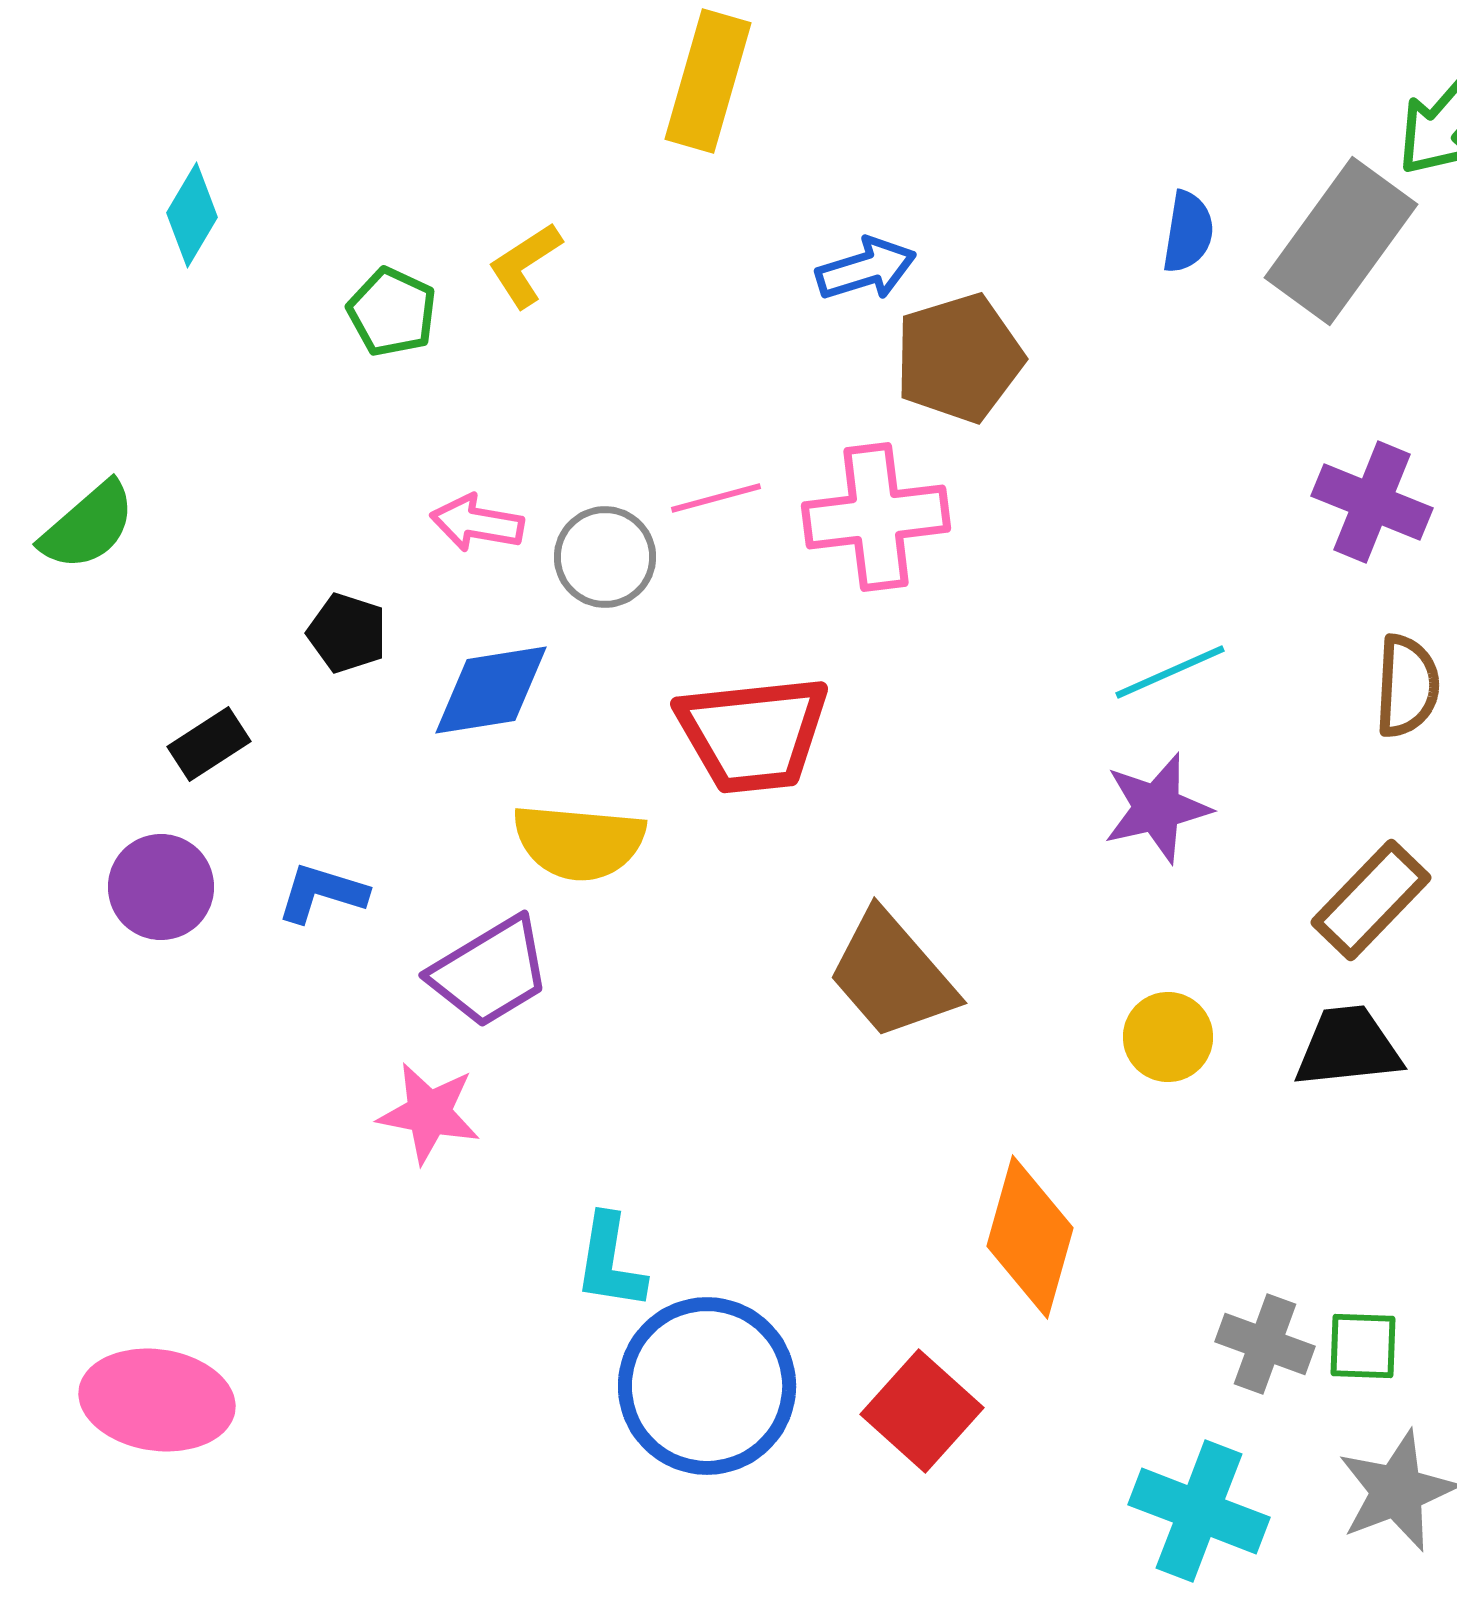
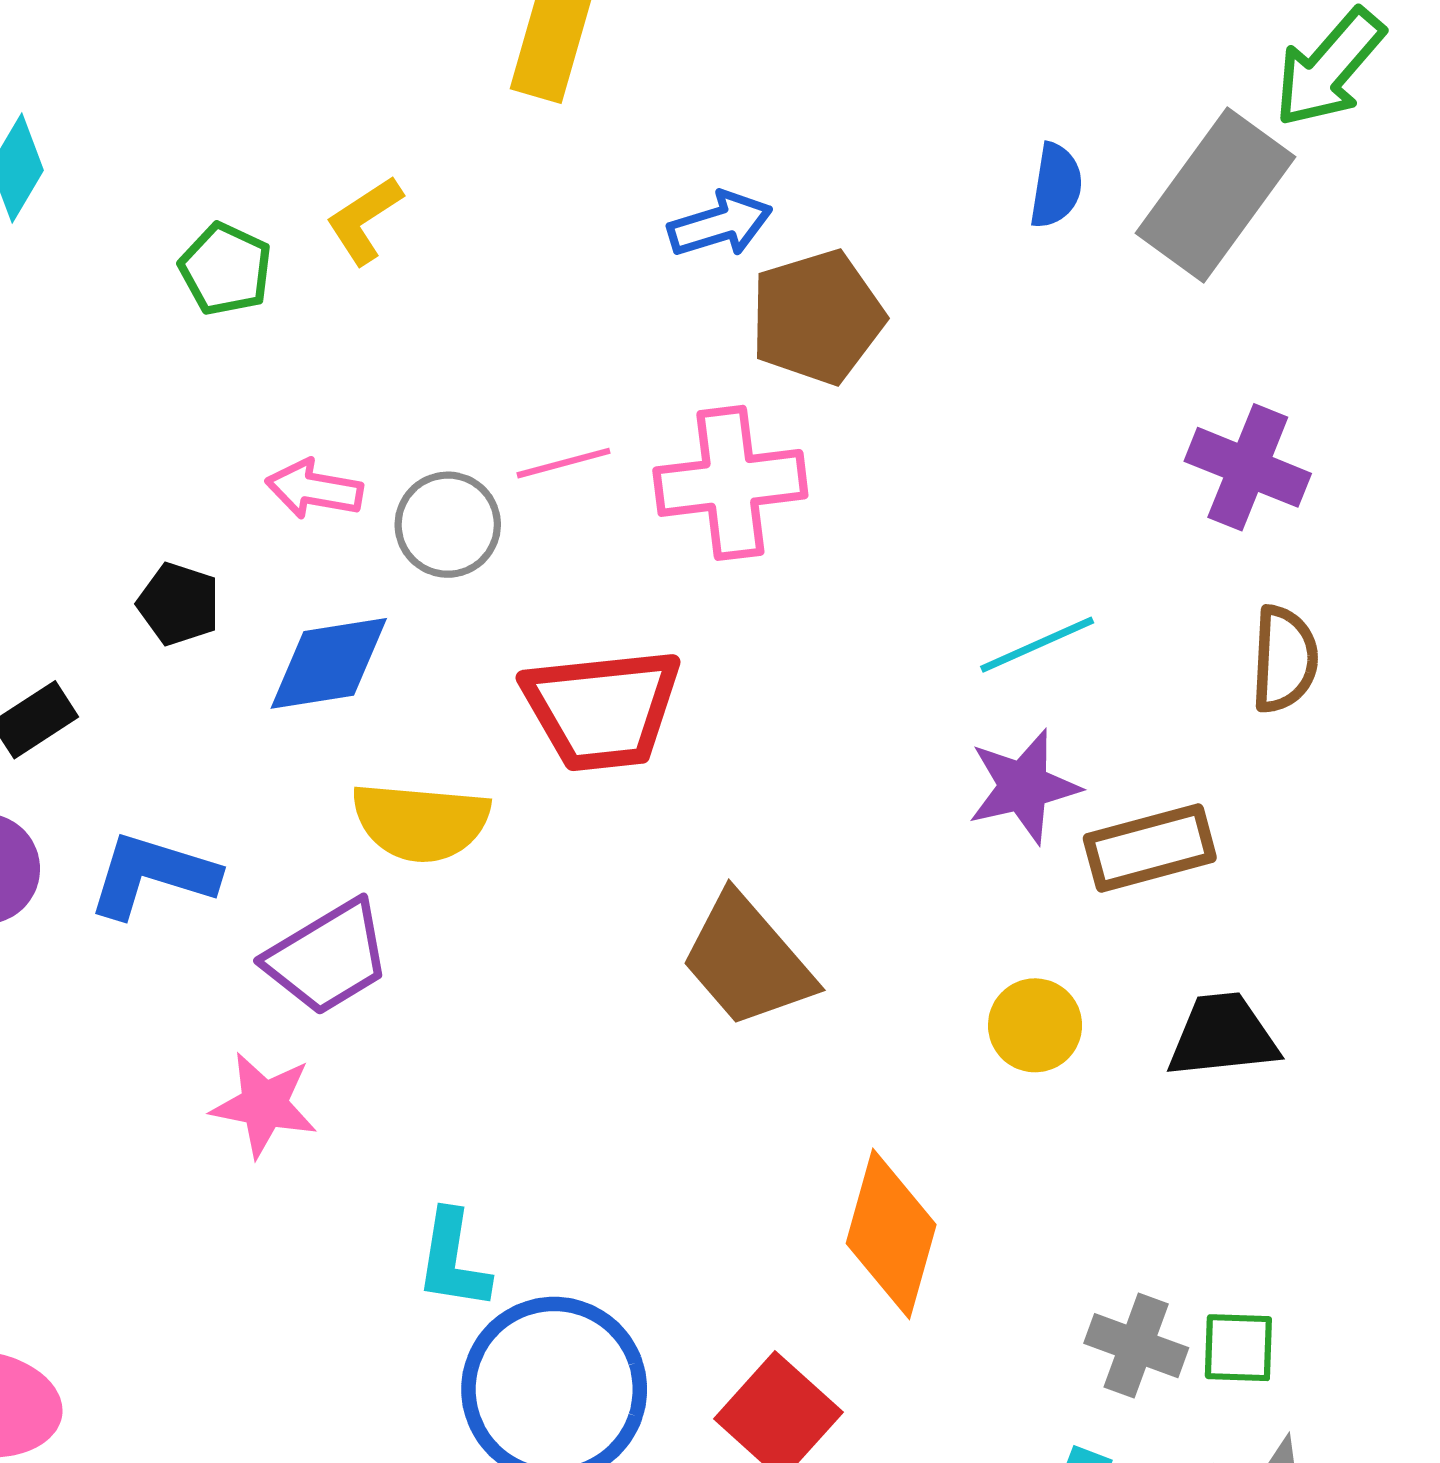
blue L-shape: (322, 893) -> (153, 875), size x1.4
brown rectangle: (1371, 900) -> (1150, 848), moved, turned 31

